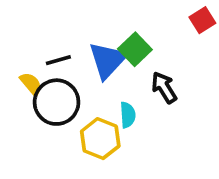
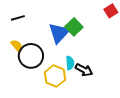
black line: (58, 60) -> (18, 18), moved
black arrow: (164, 88) -> (84, 70), moved, turned 150

